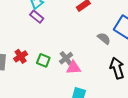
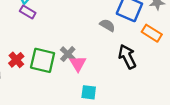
green square: (43, 60) -> (43, 60), size x1.6
pink triangle: (73, 68) -> (78, 63), turned -49

